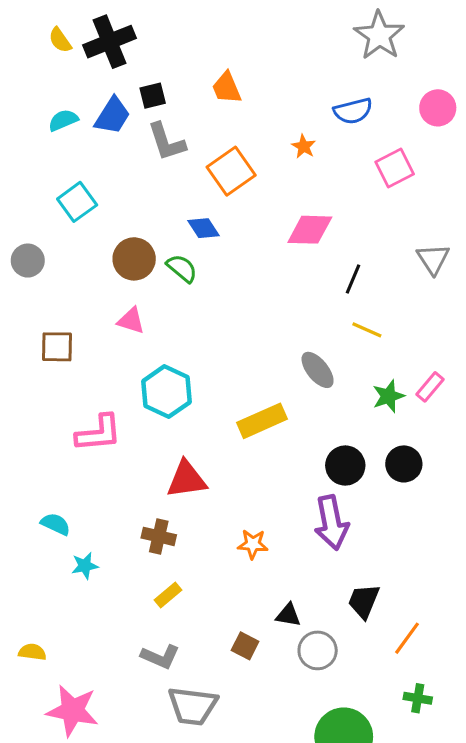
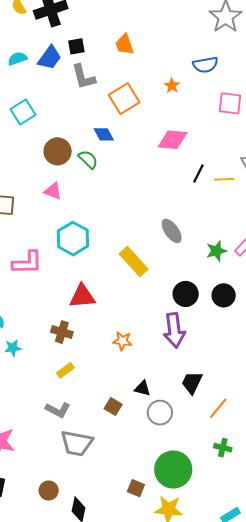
pink square: (395, 168) -> (230, 103), turned 30
yellow line: (367, 330) -> (224, 179), moved, turned -30
yellow rectangle: (262, 421) -> (134, 262), turned 68

